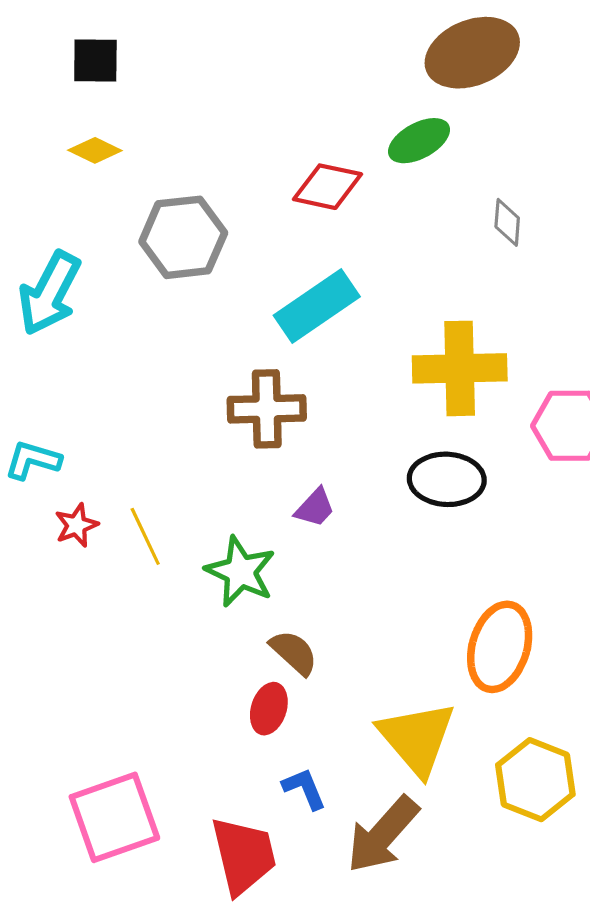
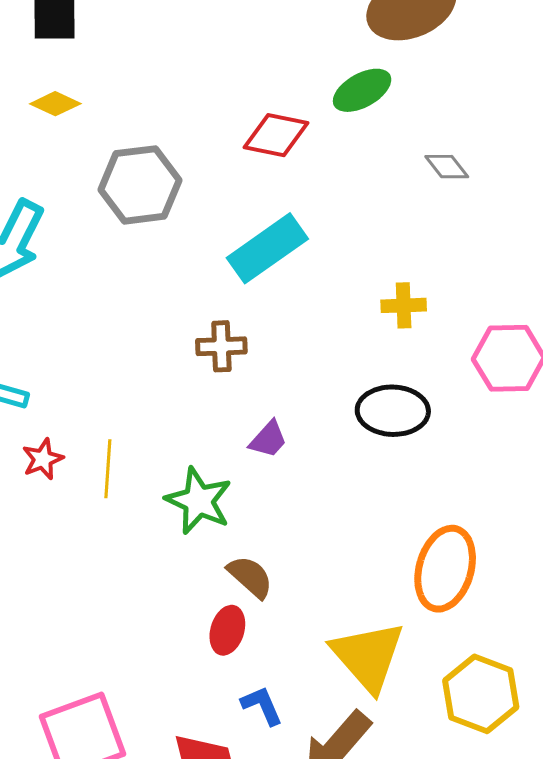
gray diamond: (507, 222) -> (447, 167), turned -42
yellow cross: (460, 368) -> (404, 305), size x0.5
brown cross: (267, 409) -> (221, 346), size x0.7
yellow line: (145, 536) -> (108, 469), turned 30

